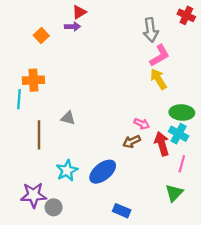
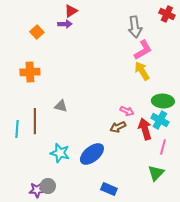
cyan line: (19, 99) -> (17, 129), moved
cyan star: (67, 171) -> (60, 153), turned -30
purple star: (33, 195) -> (37, 190), moved, size x0.7

